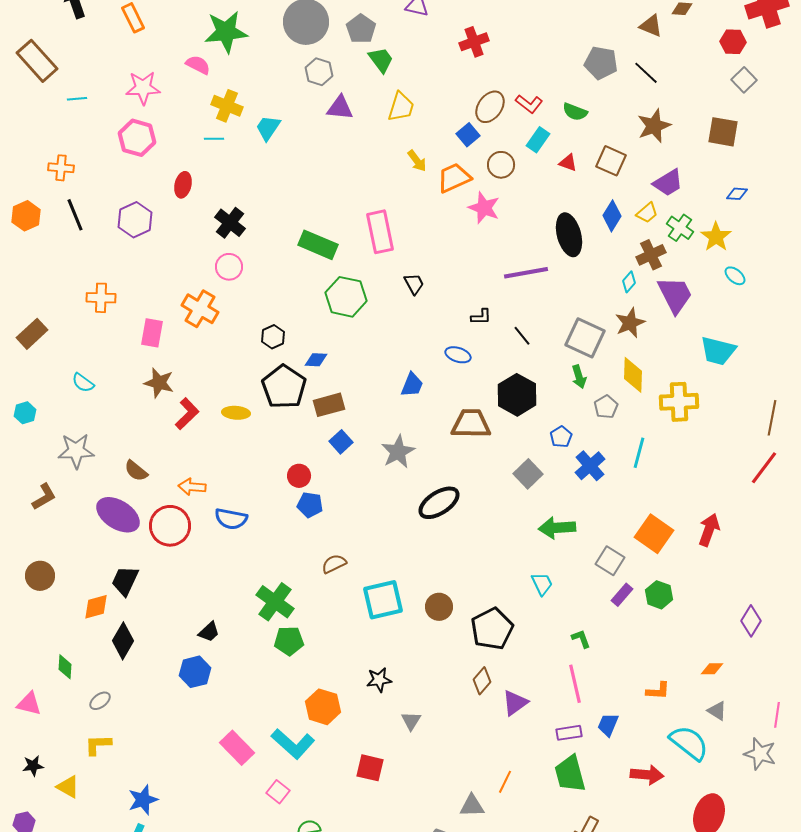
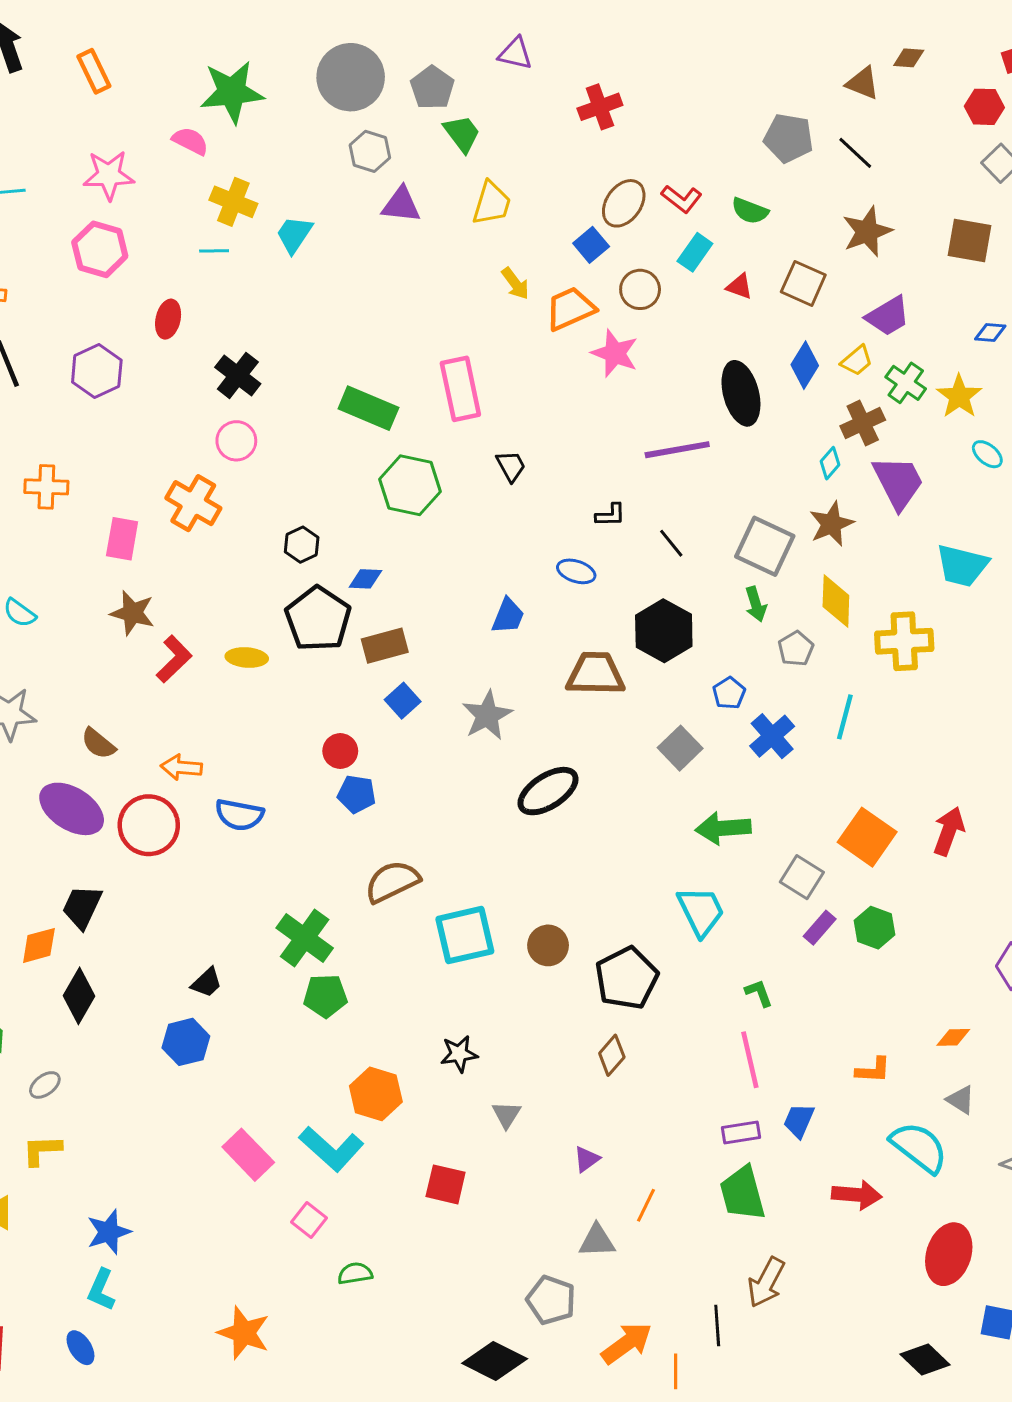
brown semicircle: (334, 564) -> (392, 882), size x1.5
cyan trapezoid: (542, 584) -> (701, 911), size x1.5
purple triangle: (515, 703) -> (587, 1159), moved, size x0.7

